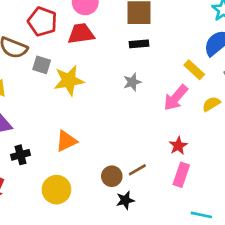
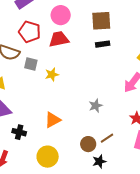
yellow star: (69, 80) -> (52, 75), size x0.6
gray star: (132, 82) -> (96, 106), moved
black cross: (20, 155) -> (19, 132), turned 32

